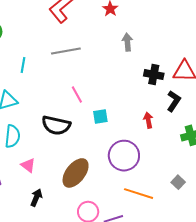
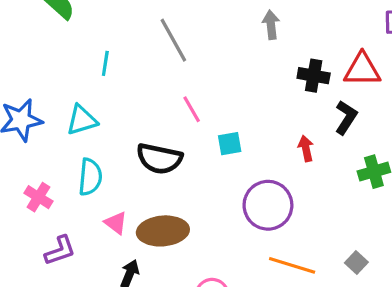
gray line: (66, 51) -> (173, 40), turned 72
brown ellipse: (76, 173) -> (163, 231), moved, turned 48
gray square: (178, 182) -> (356, 263), moved

